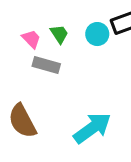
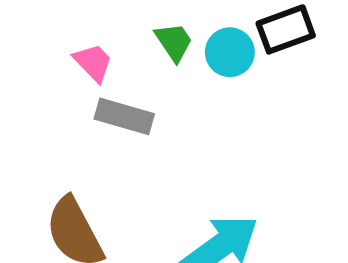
green trapezoid: (59, 34) -> (174, 42), moved

